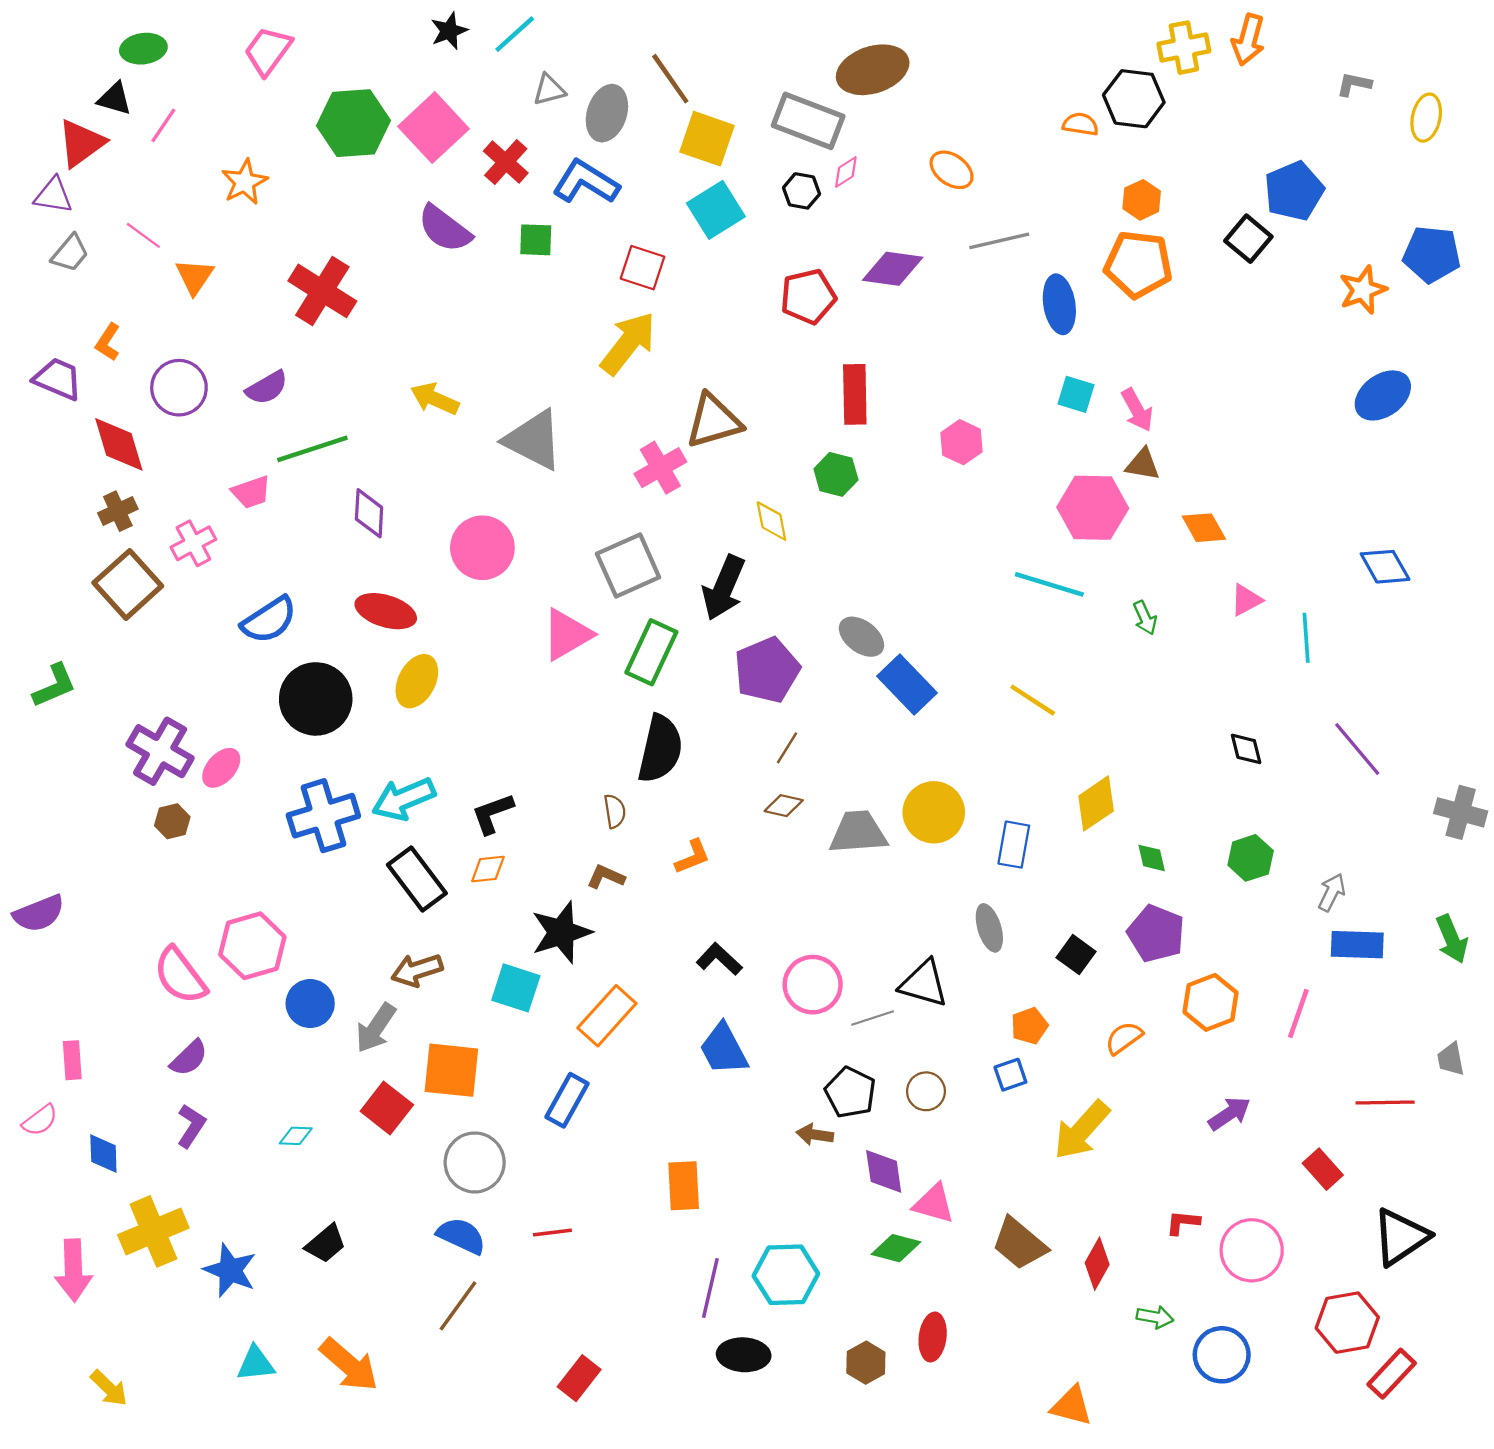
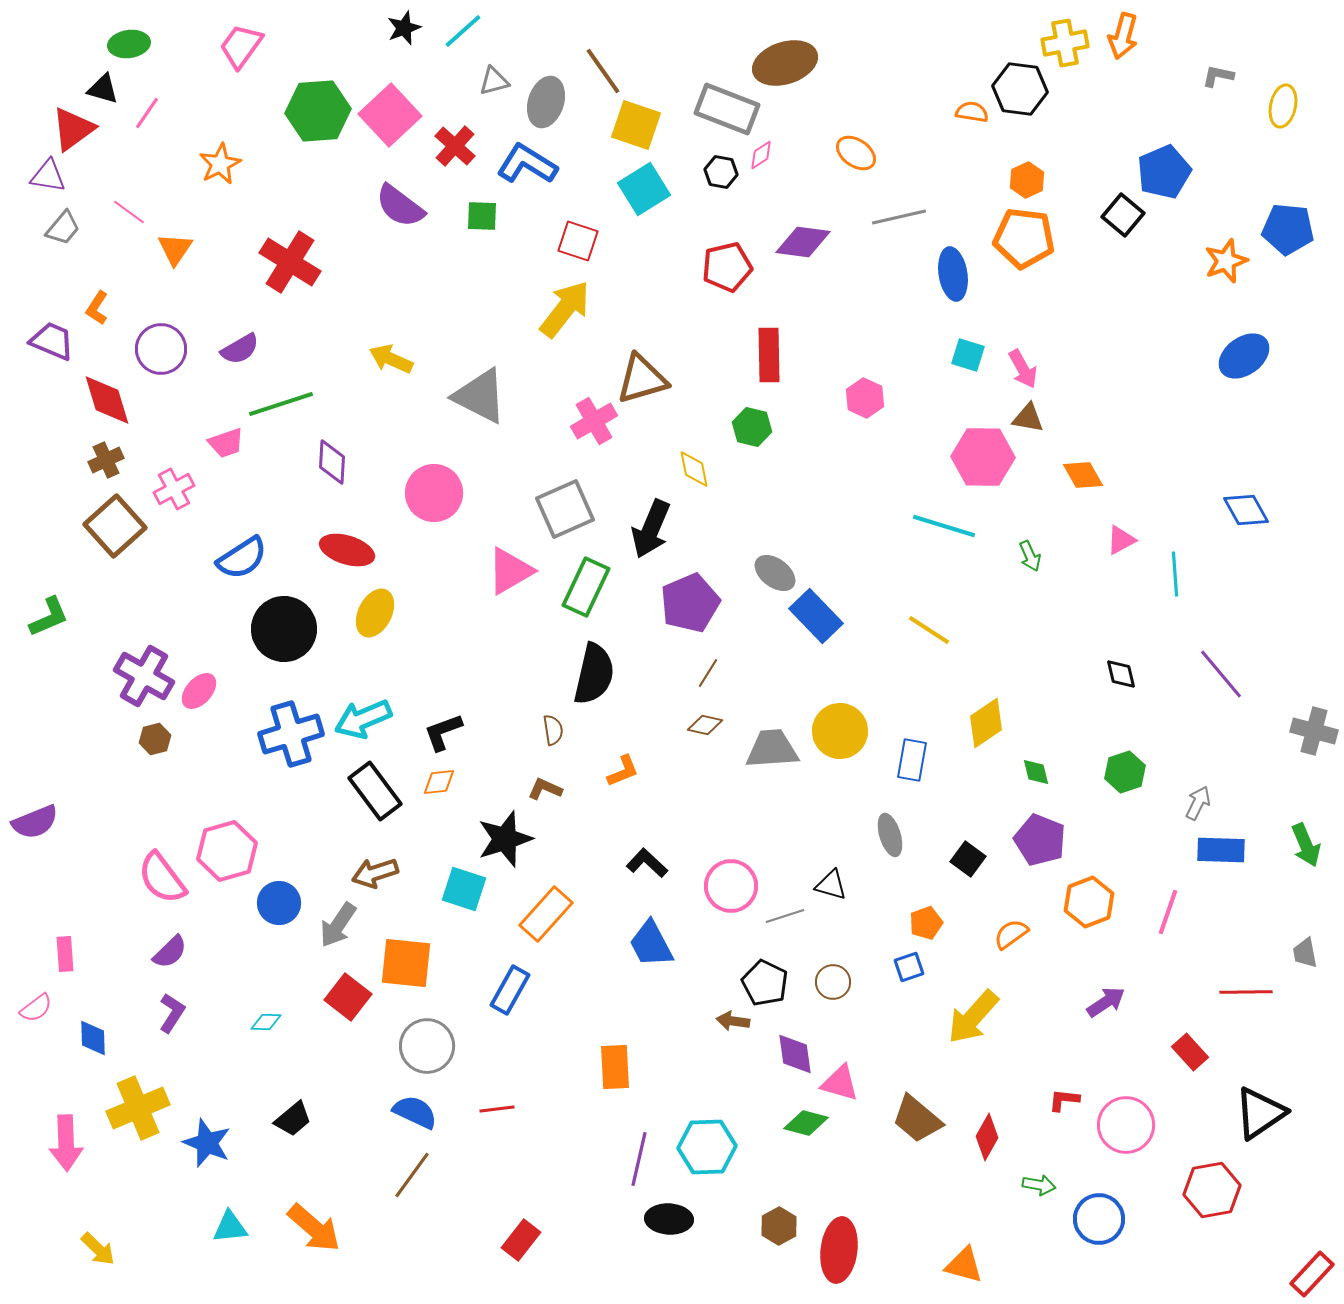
black triangle: (924, 984) -> (831, 885), size x0.7
red ellipse: (933, 1337) -> (839, 1250), moved, size x1.5
red rectangle: (1392, 1374) -> (1312, 1274), moved

